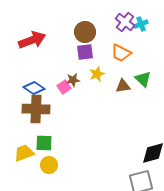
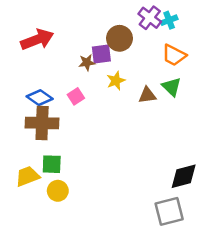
brown circle: (85, 32) -> (119, 38), moved
orange trapezoid: (121, 53) -> (174, 55), moved
brown star: (73, 80) -> (87, 63), moved

